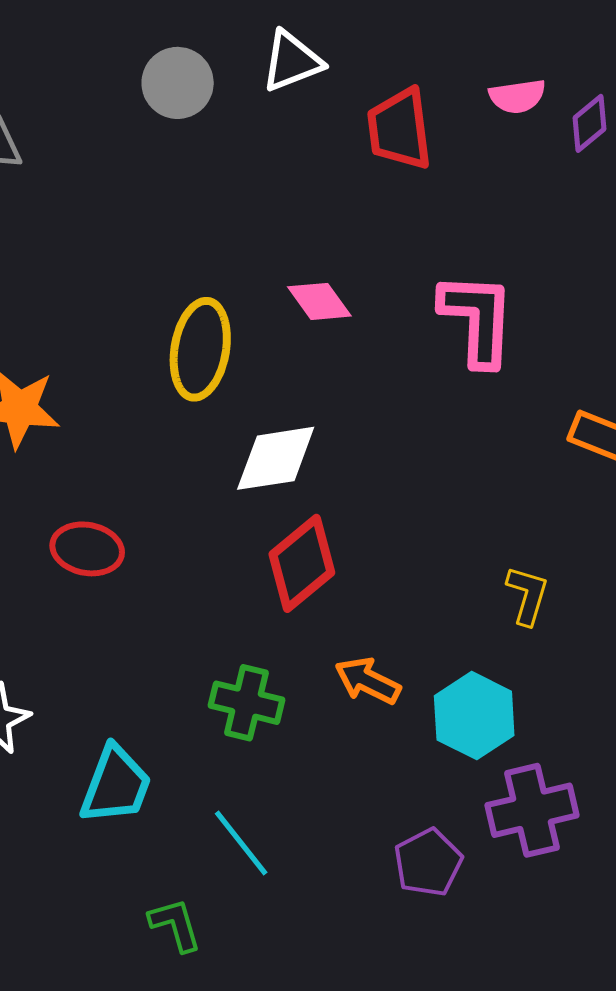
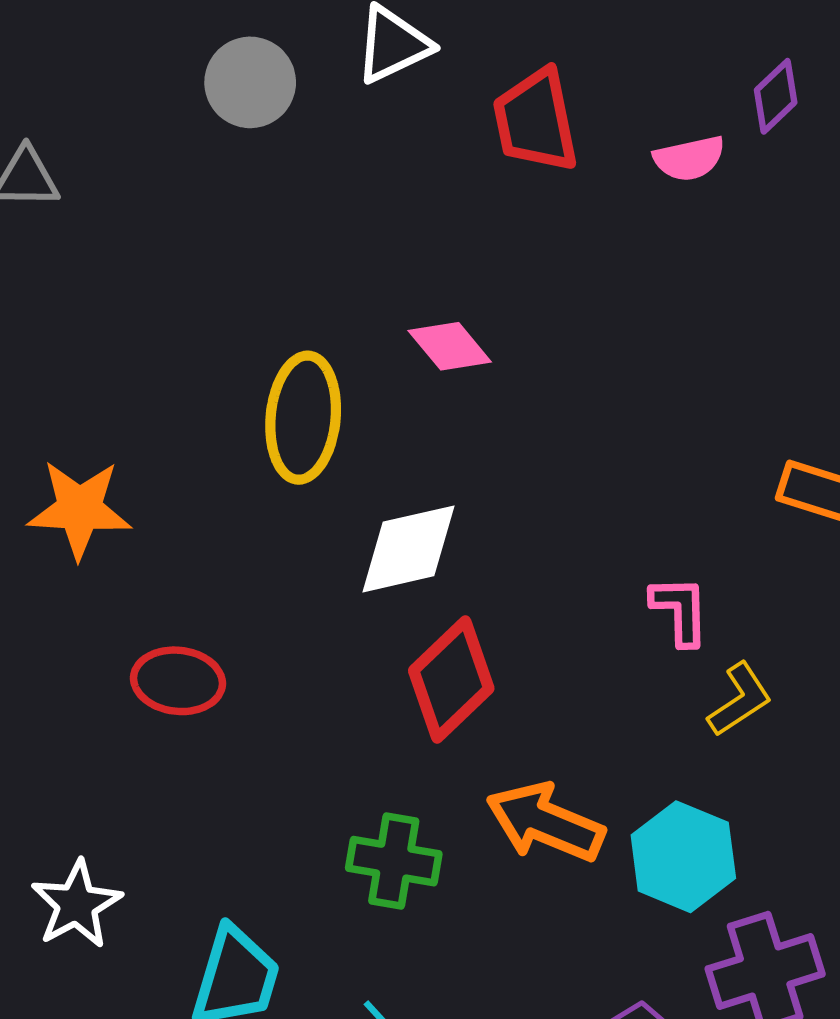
pink semicircle: (517, 96) -> (689, 158), moved
pink L-shape: (477, 319) -> (680, 610), moved, size x0.6
yellow L-shape: (527, 595) -> (740, 700), turned 44
orange arrow: (368, 681) -> (545, 822), size x1.4

